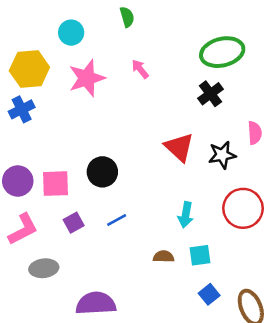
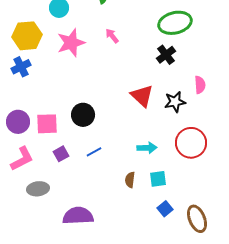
cyan arrow: (186, 215) -> (147, 148), turned -102
brown semicircle: (164, 257) -> (130, 180), turned -84

